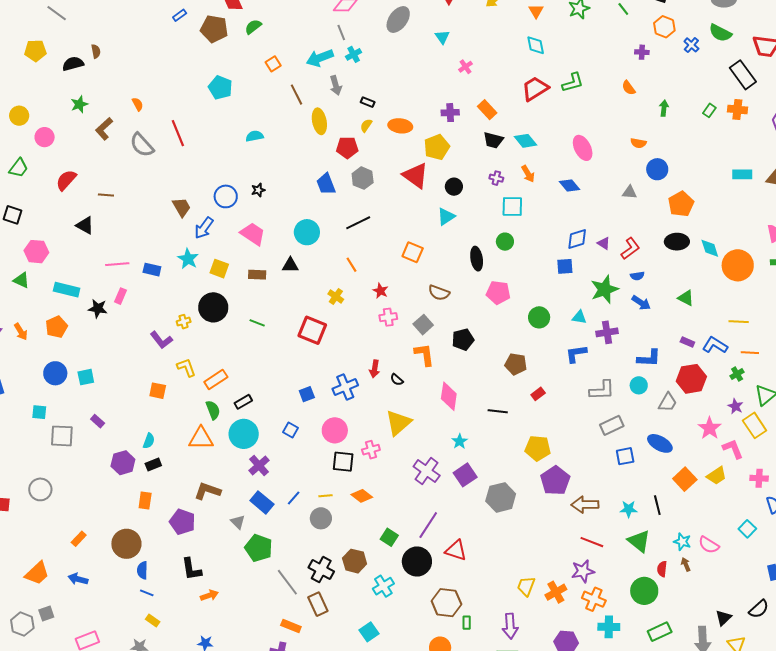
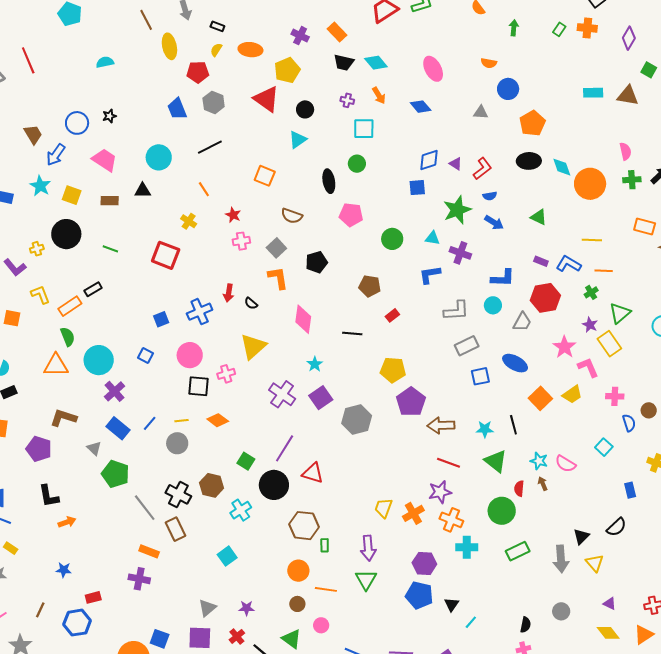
purple cross: (450, 113) -> (300, 36), turned 30
purple cross: (607, 332) -> (460, 253), turned 30
black rectangle: (243, 402) -> (93, 289), moved

